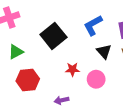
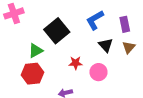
green triangle: (16, 52) -> (36, 51), moved

